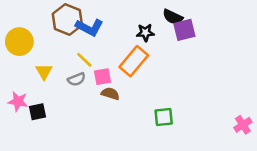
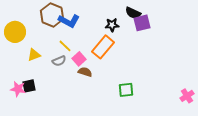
yellow triangle: (44, 71) -> (34, 55), turned 40
pink square: (103, 77) -> (79, 59), turned -32
pink star: (18, 101) -> (18, 89), moved

